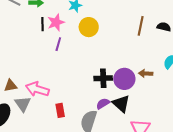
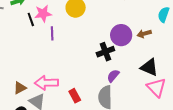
pink star: (56, 22) -> (43, 14), turned 30
purple circle: (124, 79) -> (121, 35), moved
black triangle: (121, 104) -> (149, 67), moved

